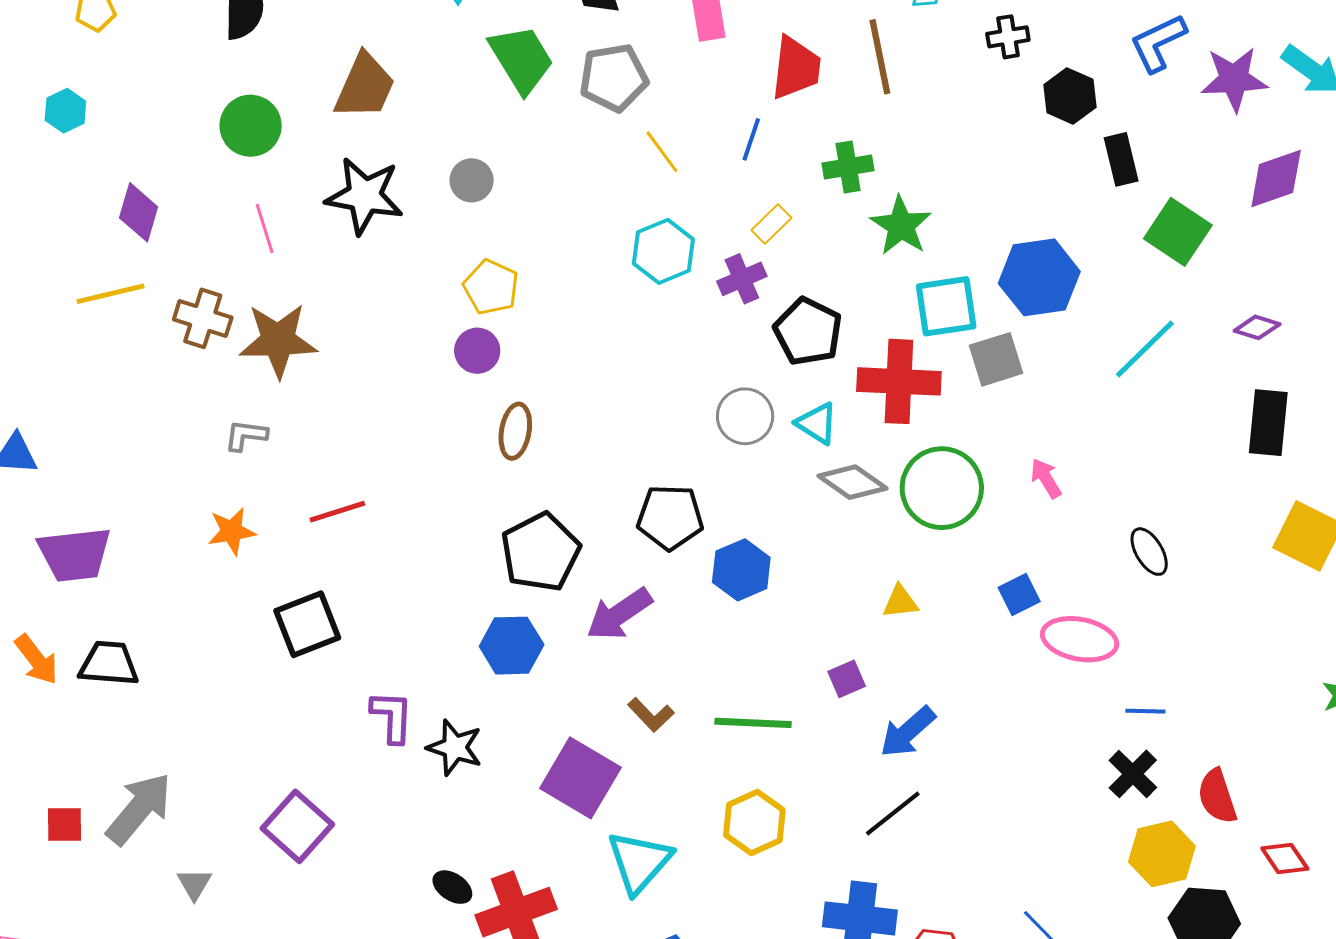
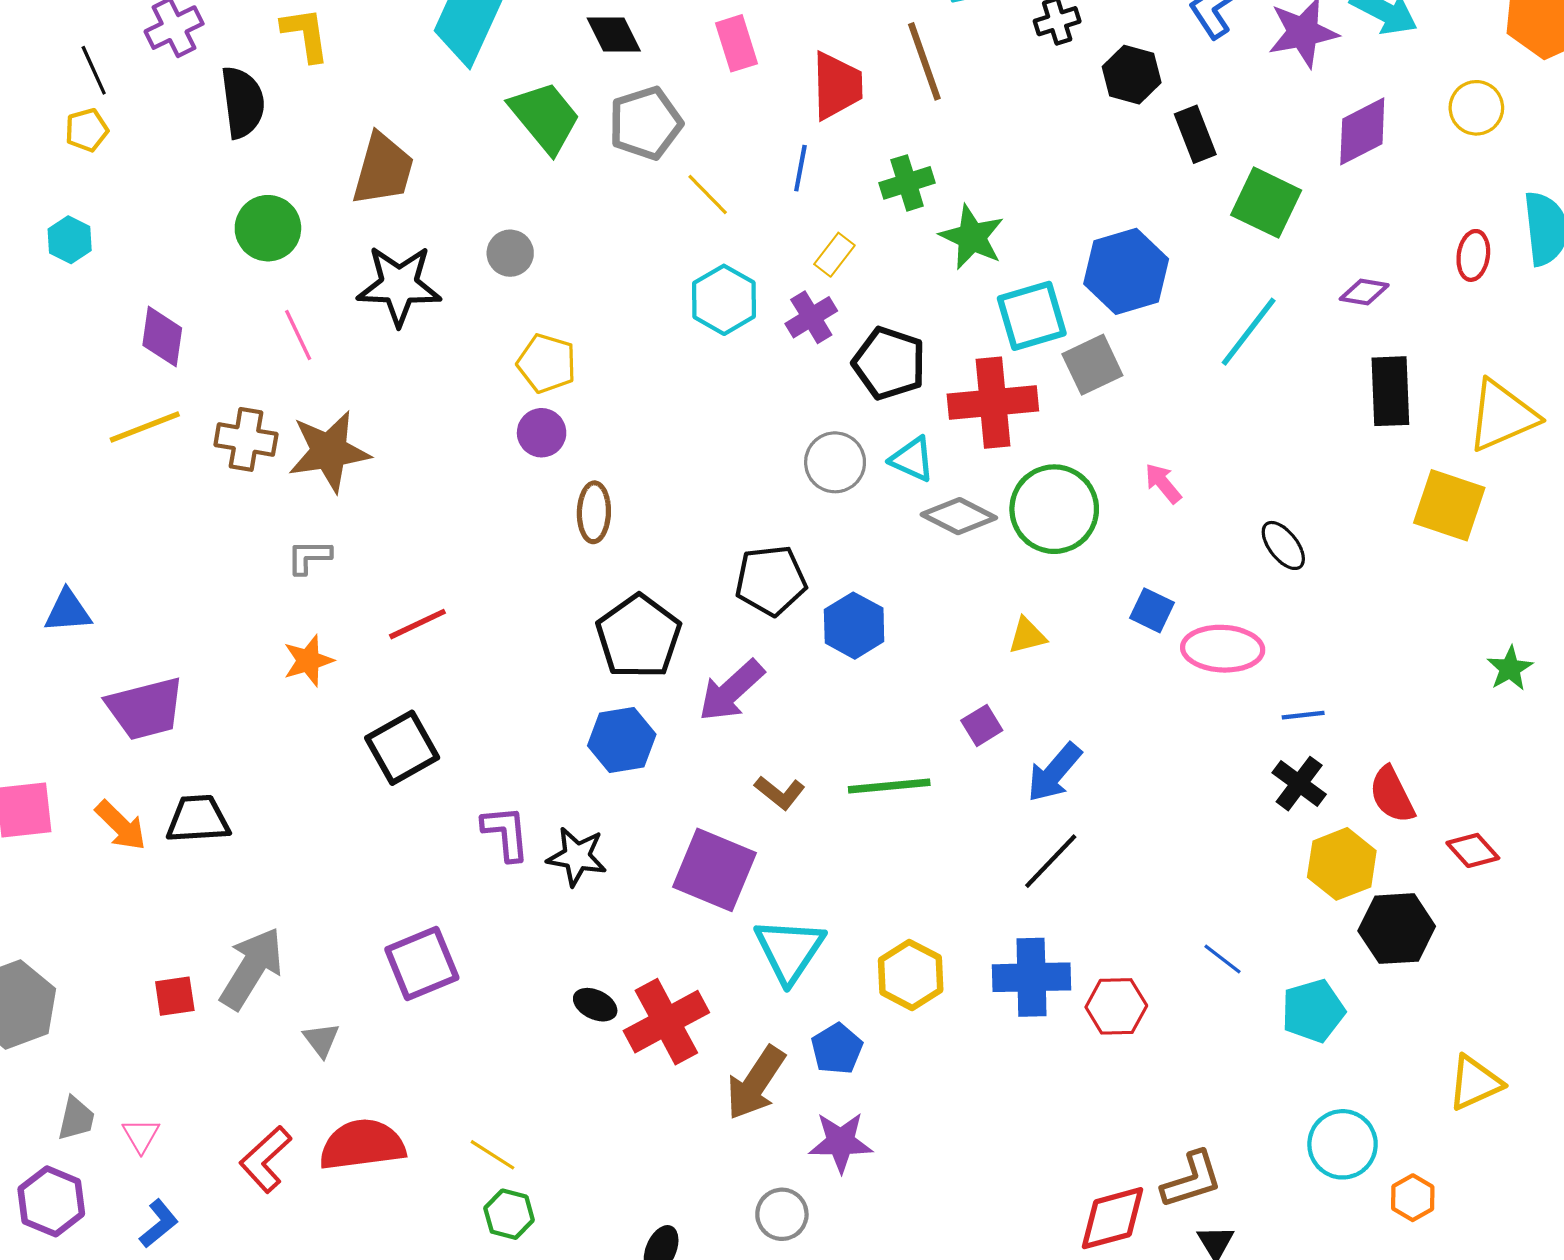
blue square: (1019, 594) -> (1152, 610), turned -30
yellow hexagon: (754, 823) -> (911, 975), moved
purple square: (297, 826) -> (422, 963), turned 34

